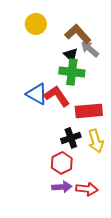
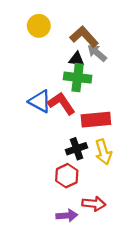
black triangle: (71, 55) -> (77, 59), turned -35
purple arrow: (62, 187) -> (67, 216), moved

